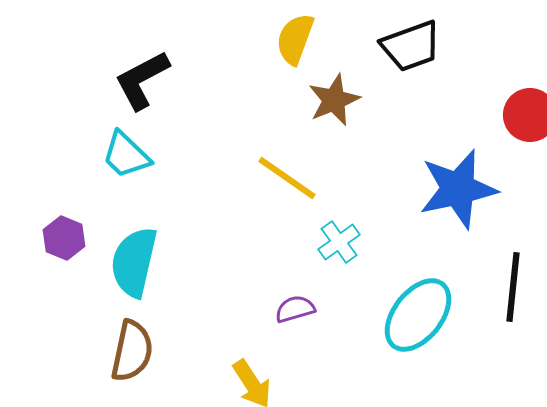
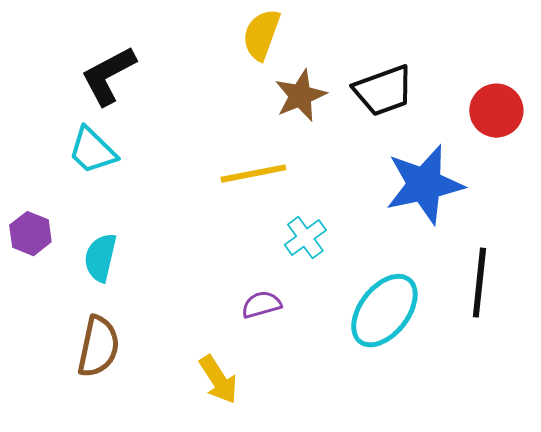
black trapezoid: (411, 46) -> (383, 91), moved
yellow line: (287, 178) -> (253, 174), turned -46
cyan semicircle: (134, 262) -> (100, 258), size x0.7

